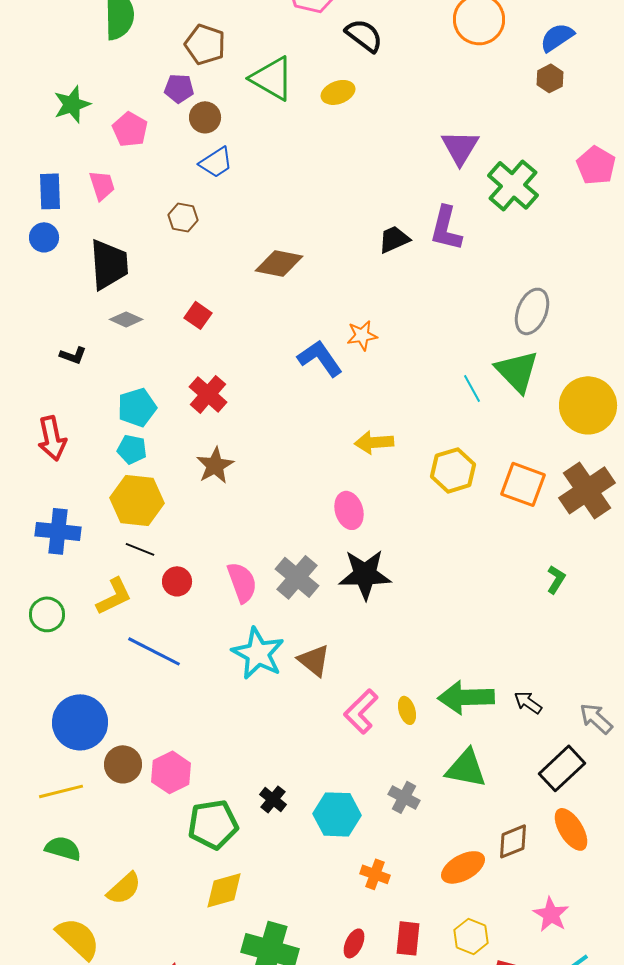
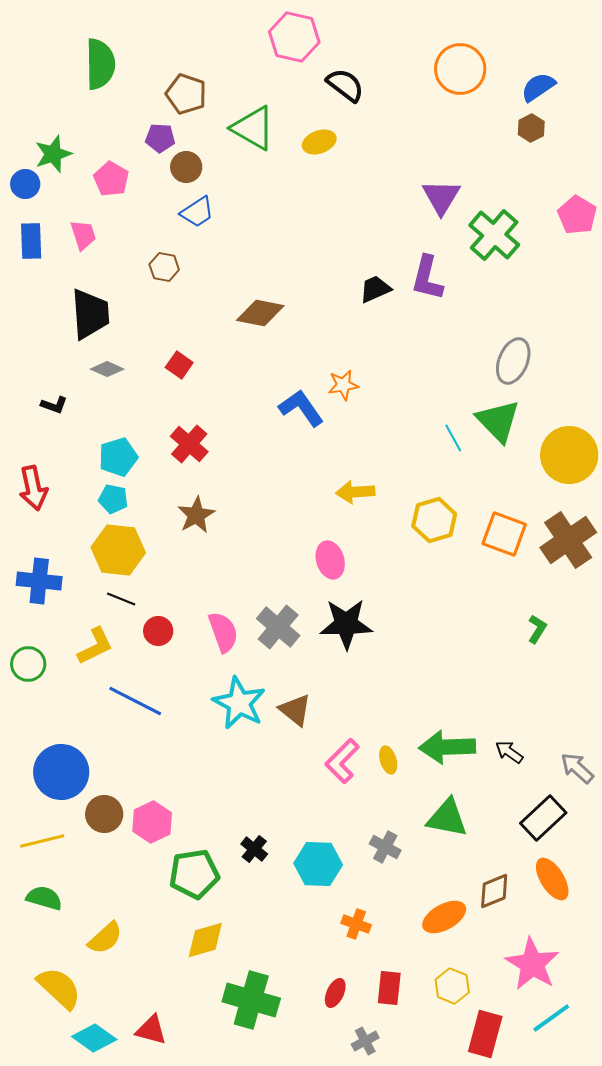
blue circle: (44, 237) -> (25, 184), moved
pink star: (551, 914) -> (532, 964), size x1.5

